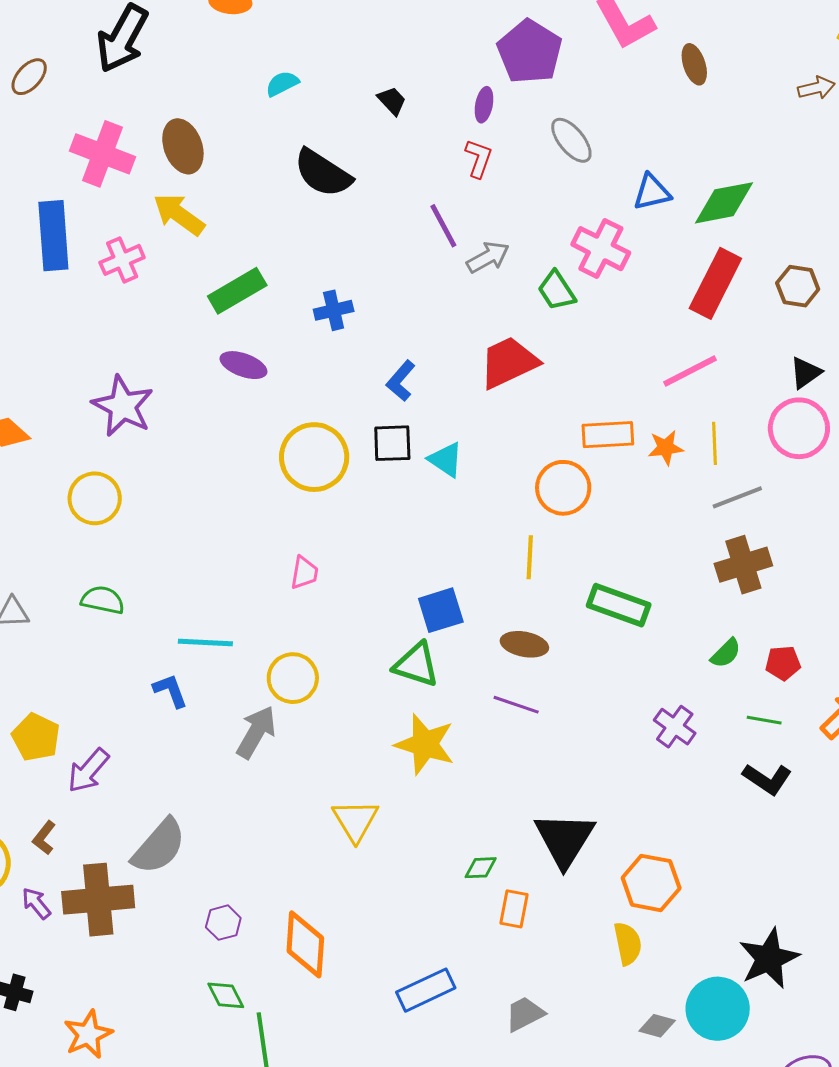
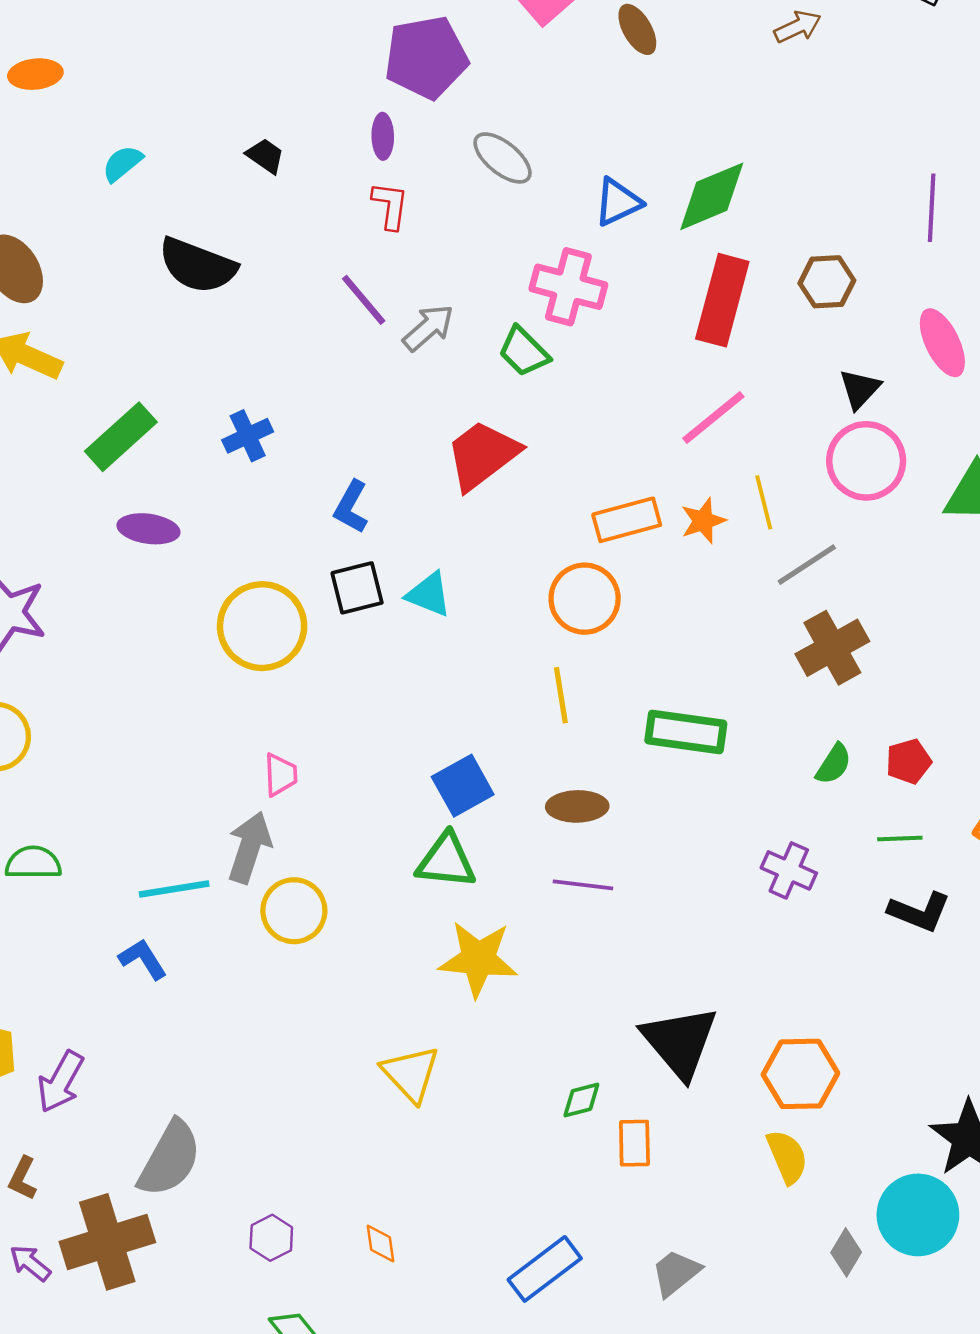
purple pentagon: (530, 52) -> (426, 57), turned -30
gray arrow: (256, 732) -> (249, 847), moved
orange diamond: (305, 944) -> (381, 1243), size x0.5
gray diamond: (657, 1026) -> (846, 1252), turned -63

